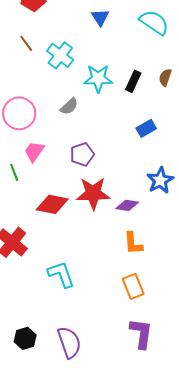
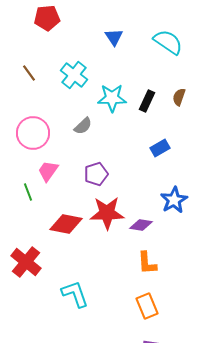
brown line: (26, 43) -> (29, 73), moved

